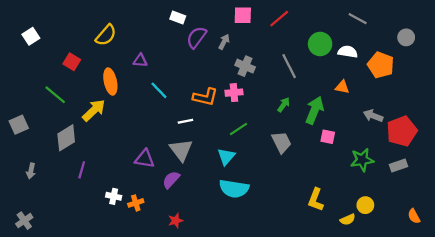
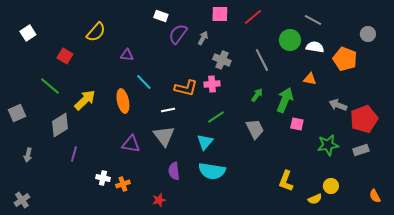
gray line: (358, 19) -> (313, 20), moved
orange ellipse: (110, 82) -> (123, 101), moved
purple semicircle: (171, 180) -> (174, 171), moved, turned -48

